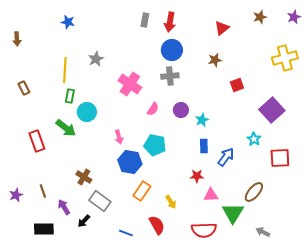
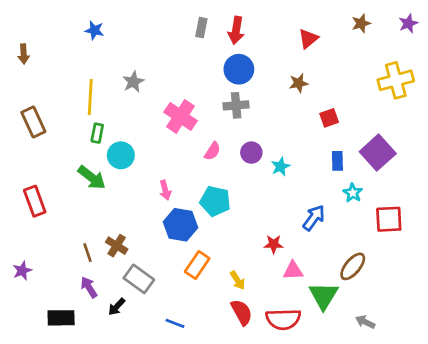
brown rectangle: (24, 88) -> (33, 122), size x1.5
red rectangle: (37, 141) -> (35, 201), moved
blue rectangle: (204, 146) -> (337, 161), moved
brown line: (43, 191) -> (87, 253), moved
red semicircle: (157, 225) -> (242, 312), moved

